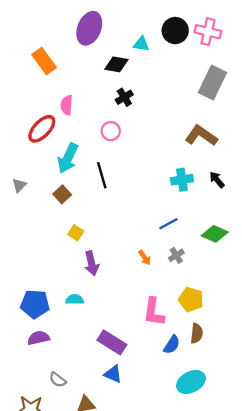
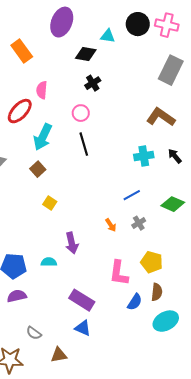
black line: (102, 175) -> (84, 144), moved
purple arrow: (92, 263) -> (72, 243), moved
cyan ellipse: (191, 382) -> (166, 321), moved

